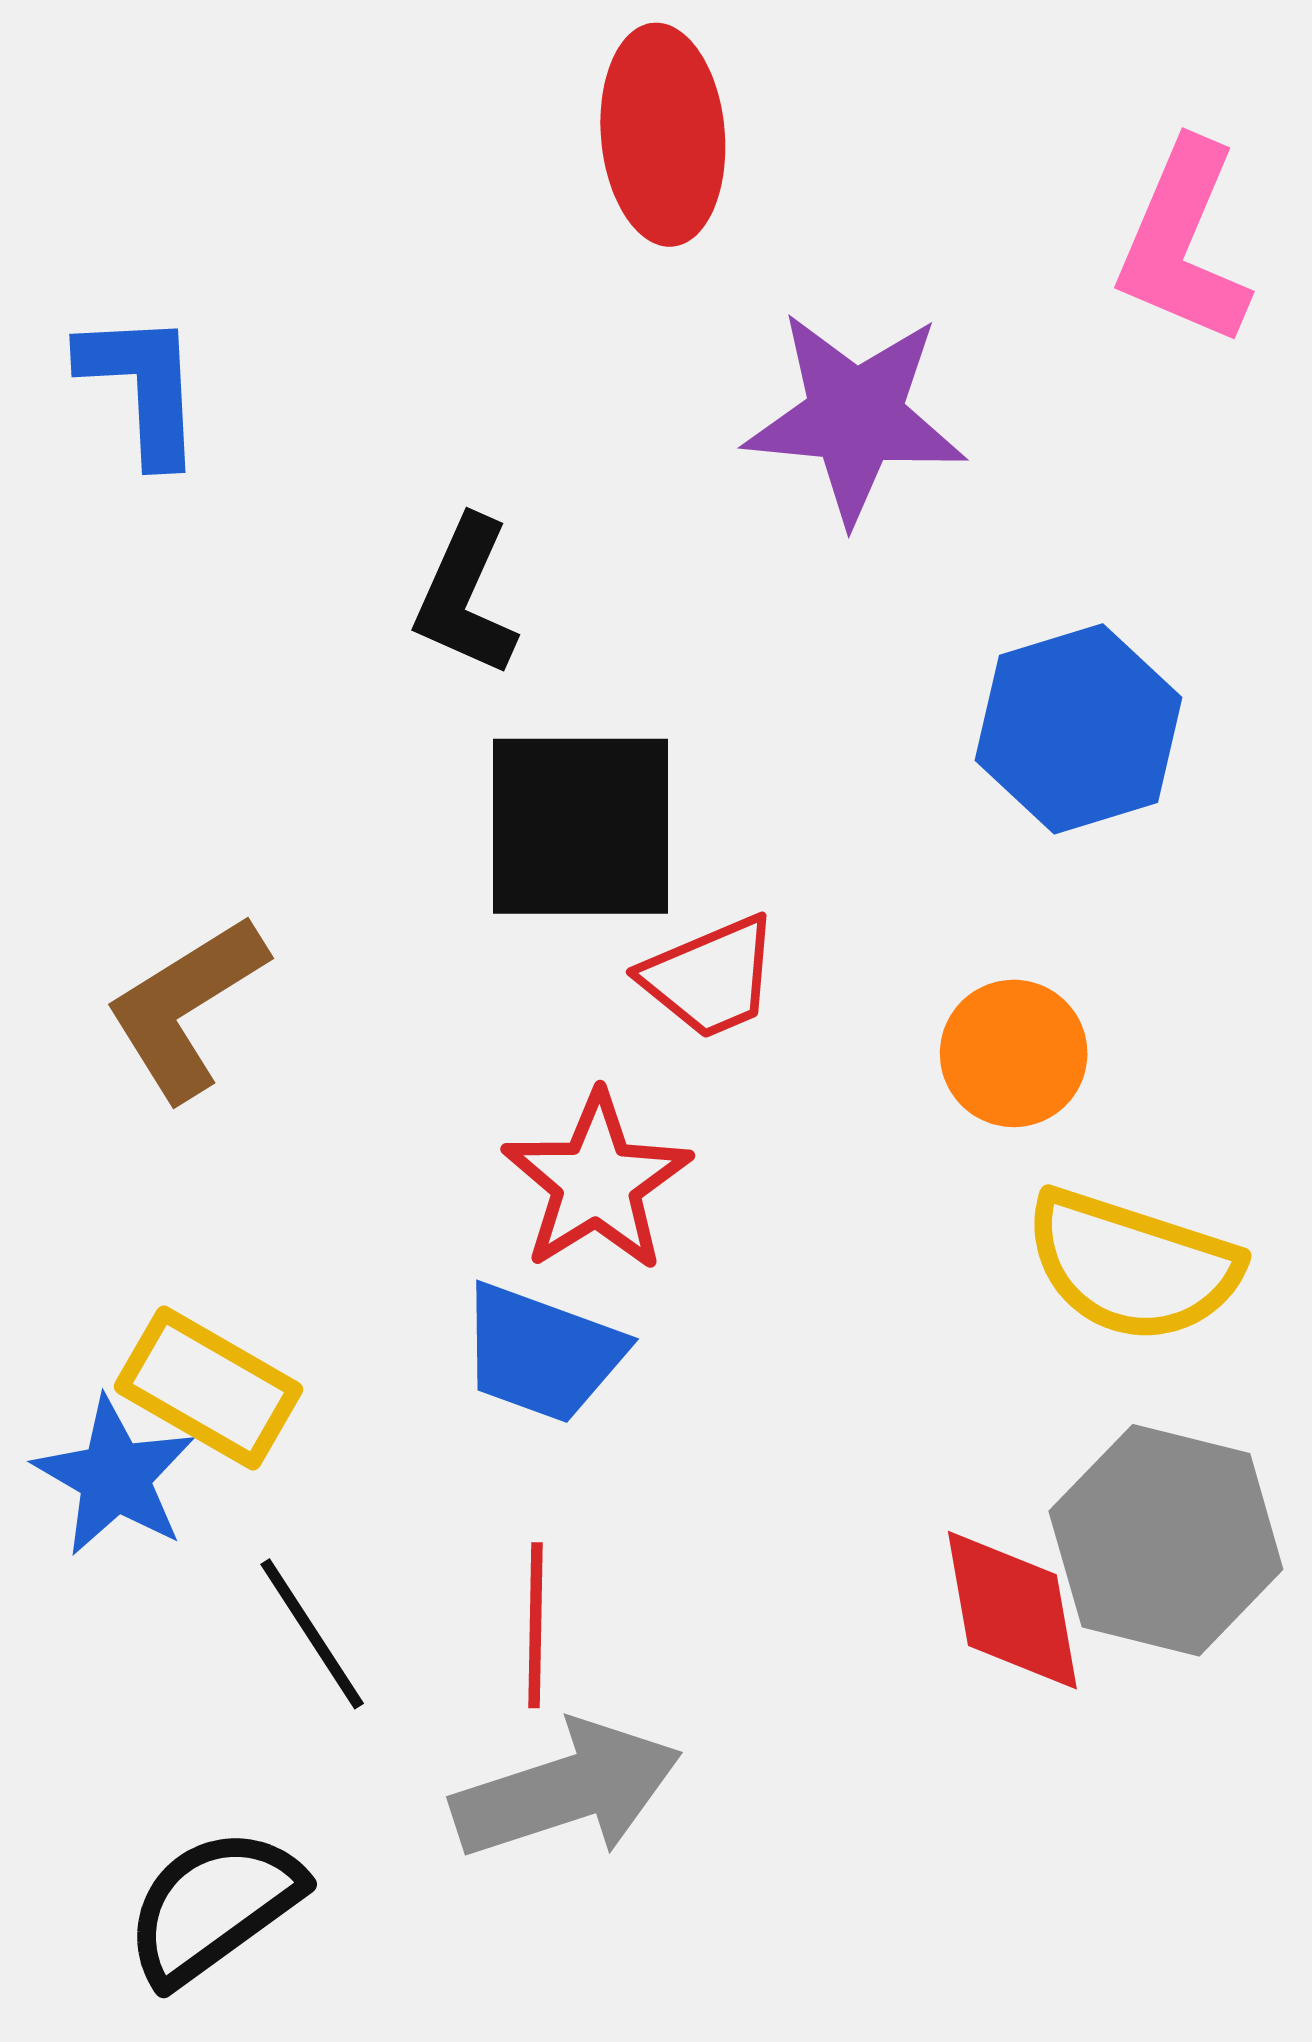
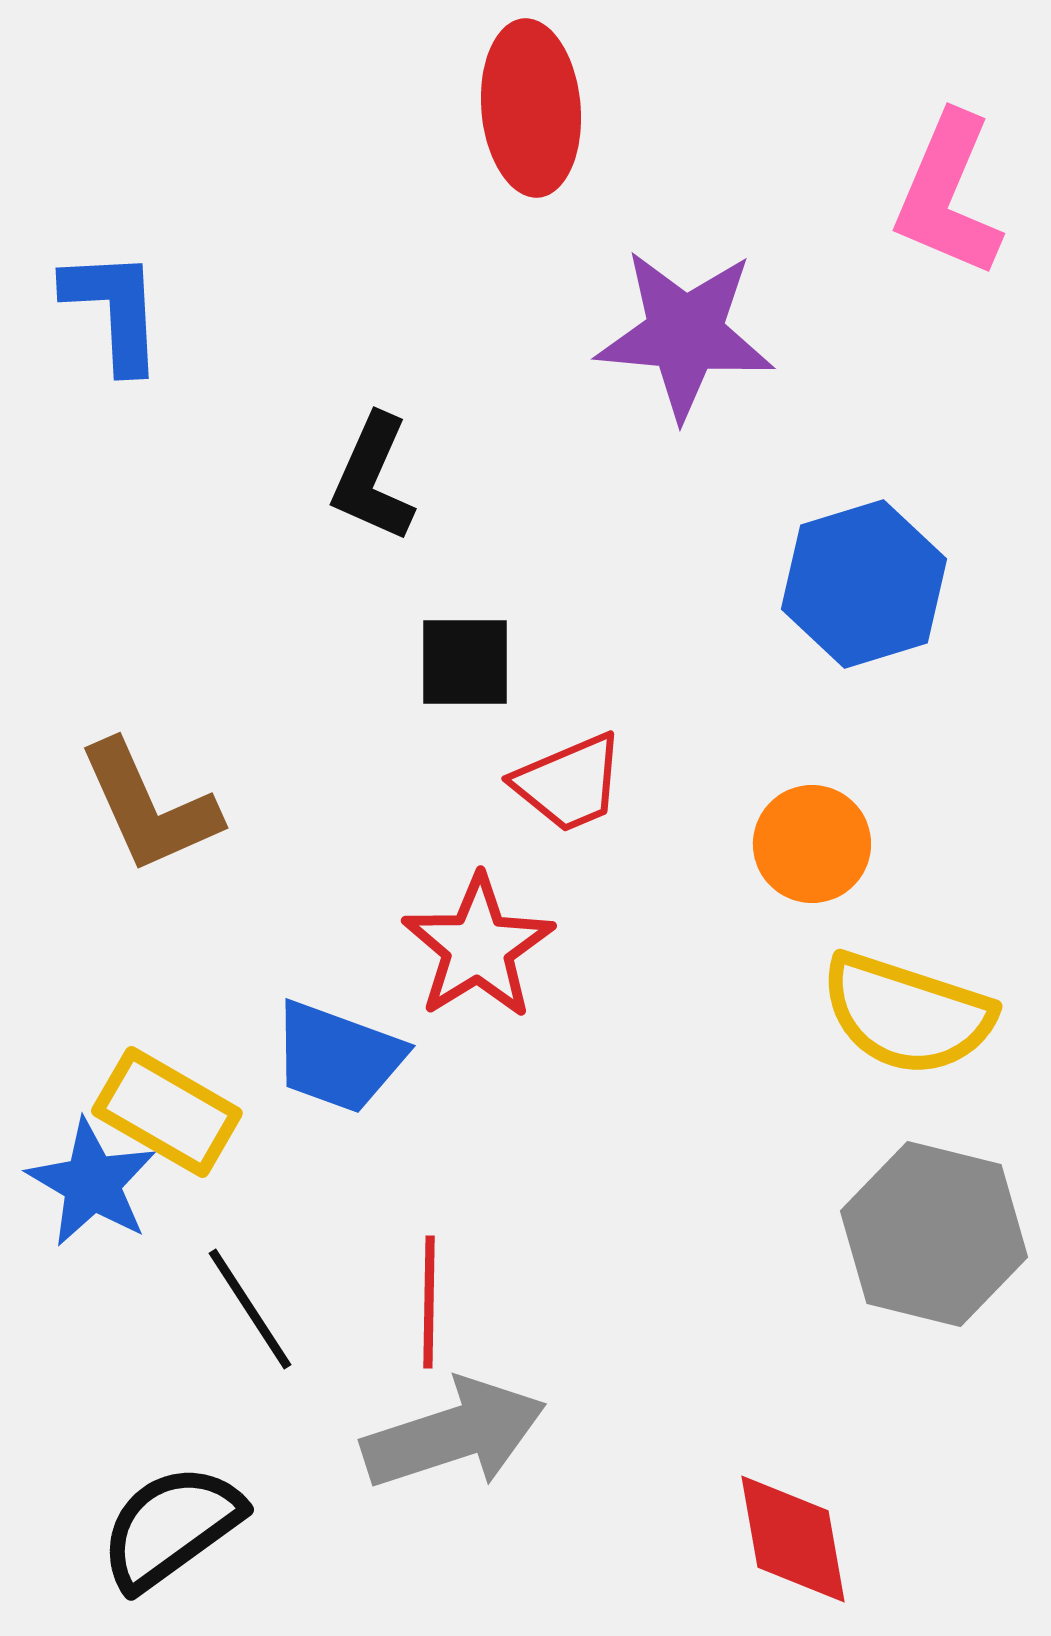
black square: (580, 826) -> (465, 662), size x0.6
brown L-shape: (186, 1007) -> (149, 807), turned -82
blue trapezoid: (542, 1353) -> (338, 1057), moved
red diamond: (1012, 1610) -> (793, 1539), moved

